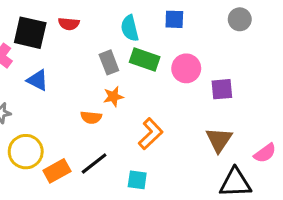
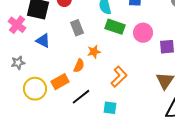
gray rectangle: (109, 62) -> (77, 28), moved
orange semicircle: (91, 117) -> (79, 66), turned -72
orange rectangle: (57, 171) -> (60, 82), moved

